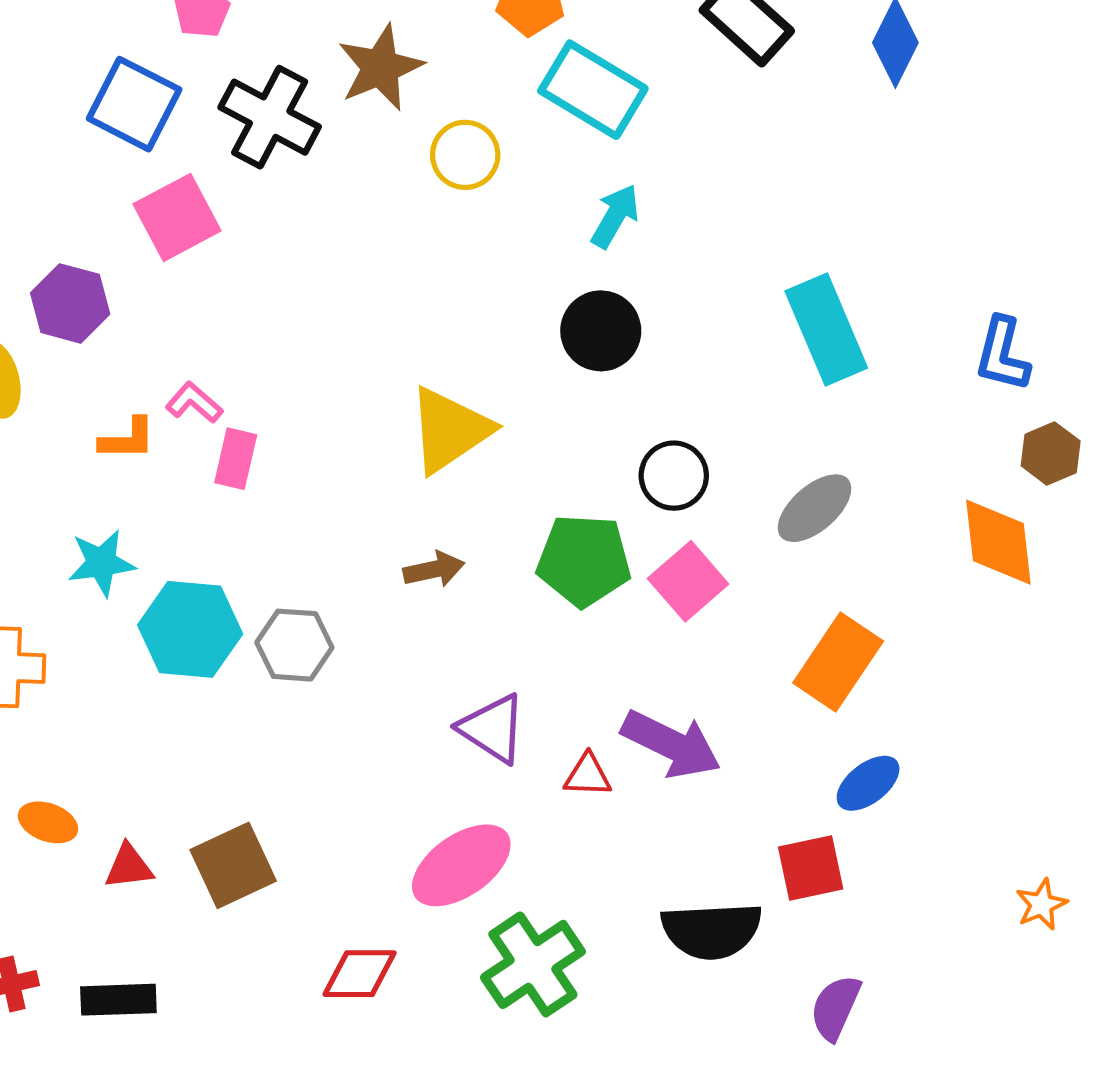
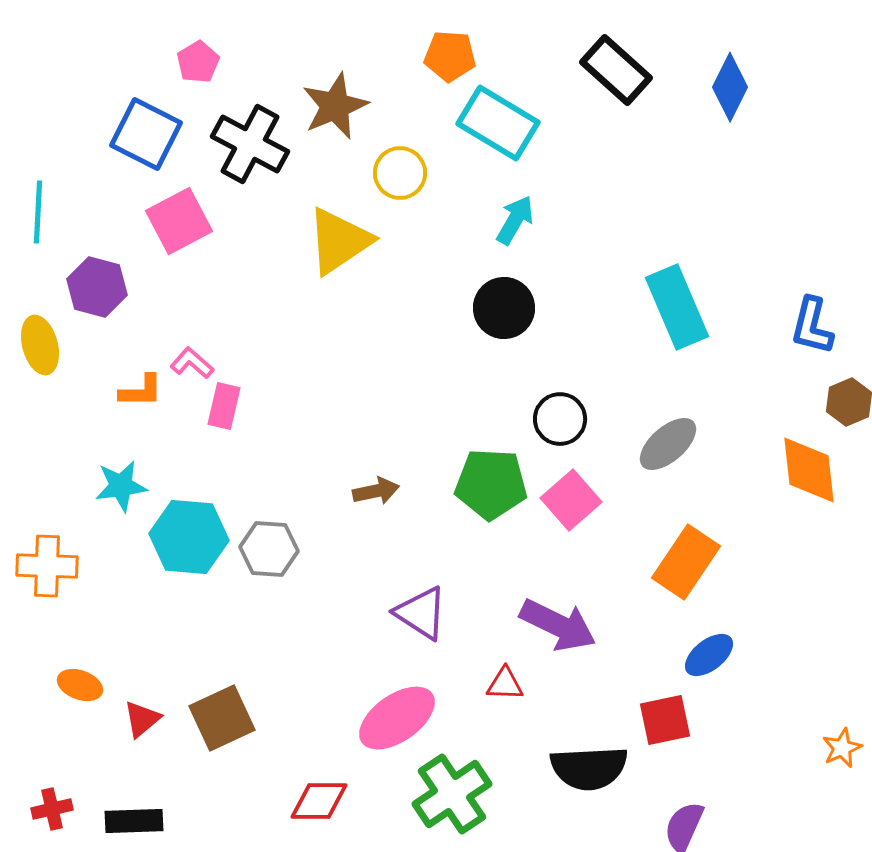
yellow triangle: (450, 430) -> (339, 241), moved
red triangle: (588, 775) -> (505, 684), moved
red triangle: (129, 867) -> (142, 719), turned -33

